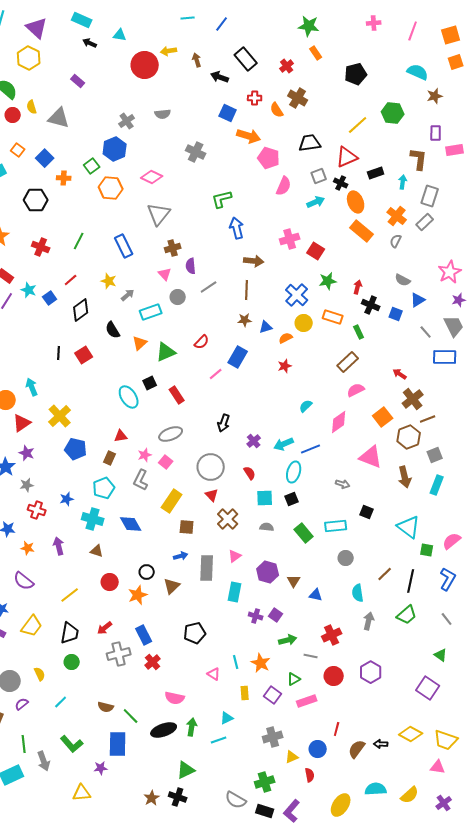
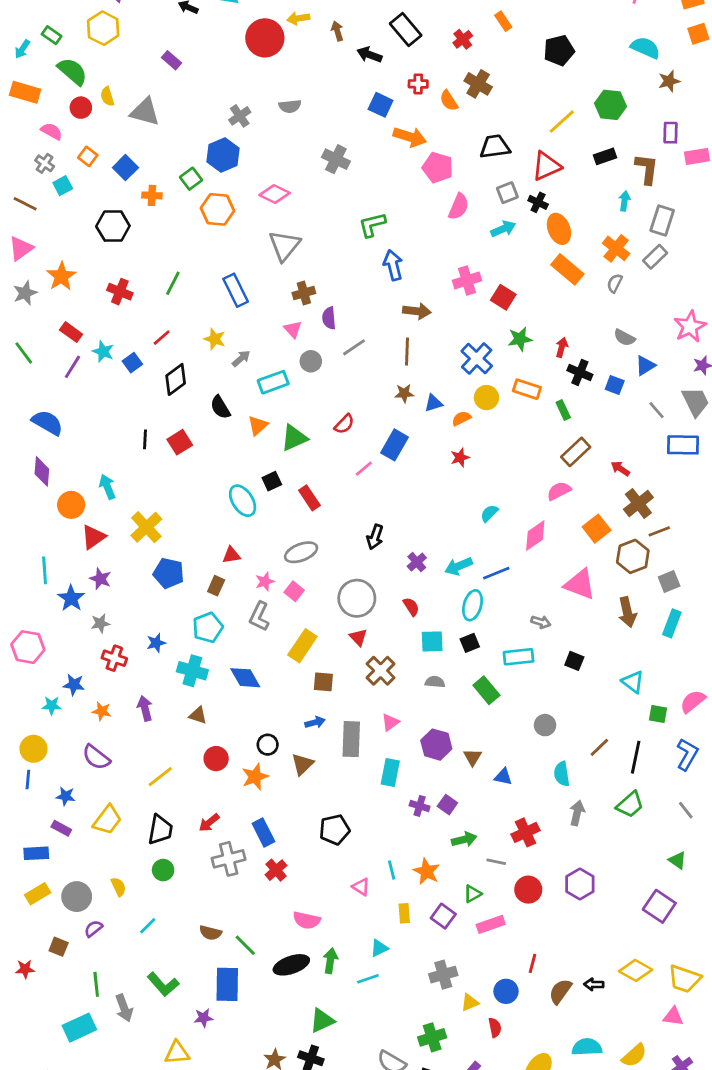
black rectangle: (376, 173) -> (605, 156), moved
brown rectangle: (348, 362) -> (576, 452), moved
cyan rectangle: (336, 526) -> (519, 657), moved
cyan triangle: (409, 527) -> (633, 682), size x0.7

